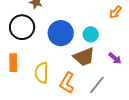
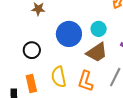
black circle: (22, 27) -> (32, 50), moved, size x0.7
orange rectangle: (13, 63) -> (31, 84), moved

